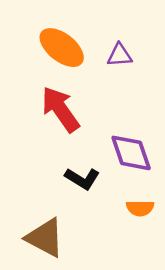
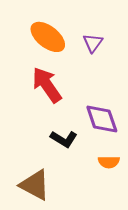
purple triangle: (120, 55) -> (93, 43), turned -50

